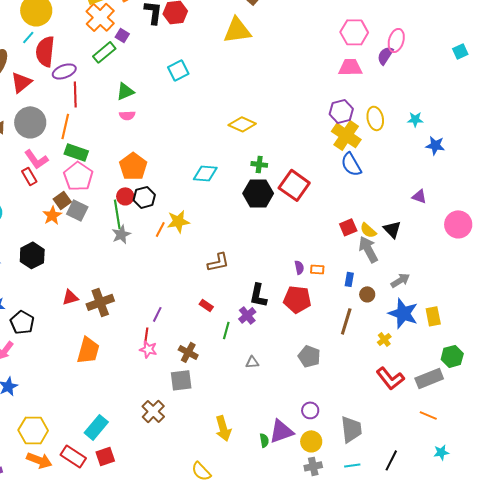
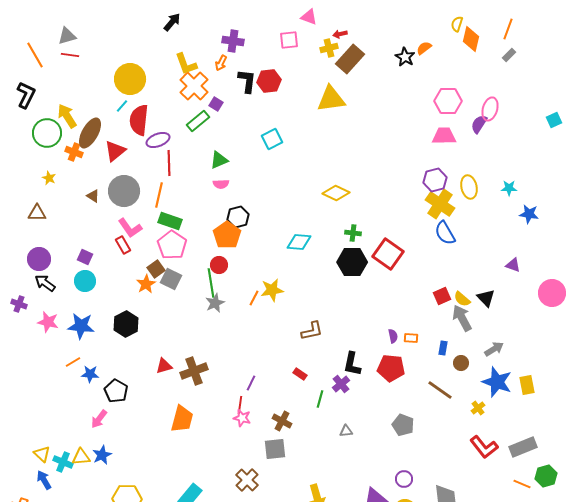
black hexagon: (144, 197) -> (238, 217), moved
brown line: (346, 321) -> (440, 390), turned -72
green hexagon: (452, 356) -> (546, 476), moved

